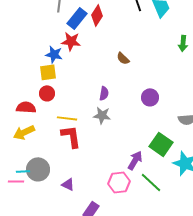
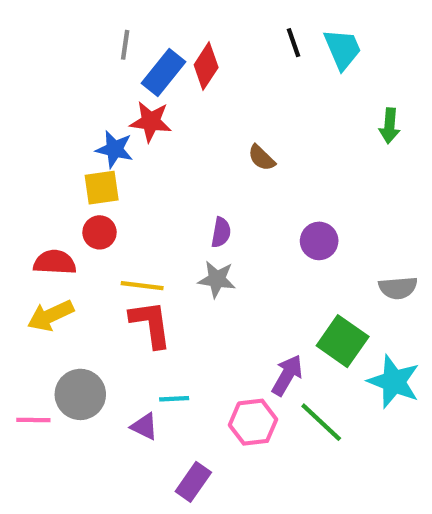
cyan line: (23, 171) -> (174, 399), moved

